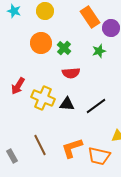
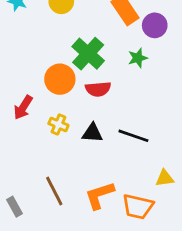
orange circle: (41, 43) -> (60, 79), moved
green cross: (64, 48) -> (88, 54), size x1.6
yellow cross: (43, 98) -> (58, 124), size x0.6
black line: (96, 106) -> (133, 136), turned 55

